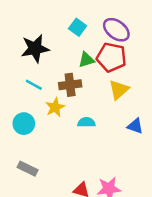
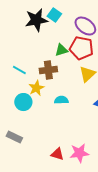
cyan square: (78, 27) -> (54, 15), moved
black star: (35, 49) -> (36, 20), moved
cyan circle: (24, 124) -> (23, 102), moved

